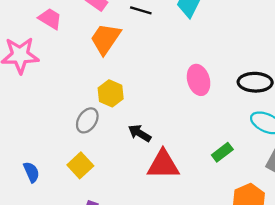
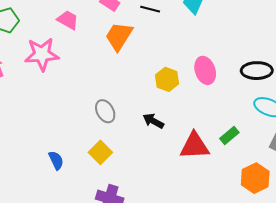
yellow hexagon: (111, 93) -> (167, 79), moved
gray ellipse: (87, 120) -> (105, 111), turned -60
red triangle: (163, 165) -> (195, 146), moved

